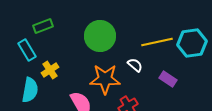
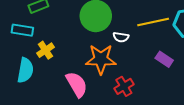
cyan rectangle: (27, 50) -> (22, 30), turned -50
white semicircle: (135, 65) -> (121, 37), moved, turned 147

